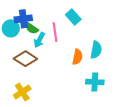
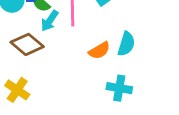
orange semicircle: (77, 57) -> (99, 51), turned 42
yellow cross: (22, 92) -> (17, 90), turned -30

